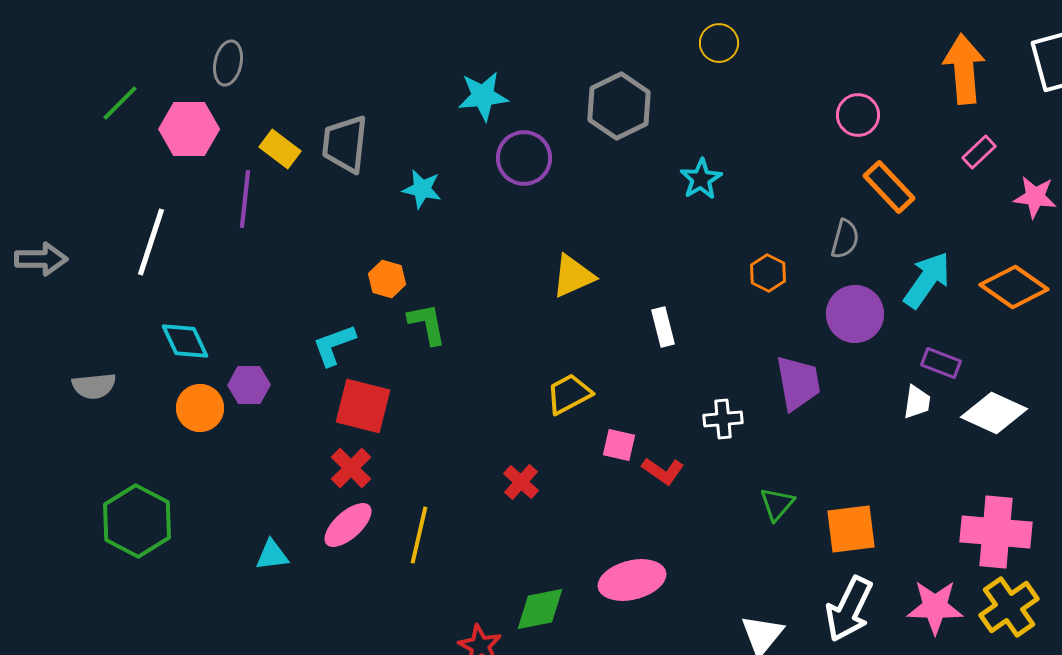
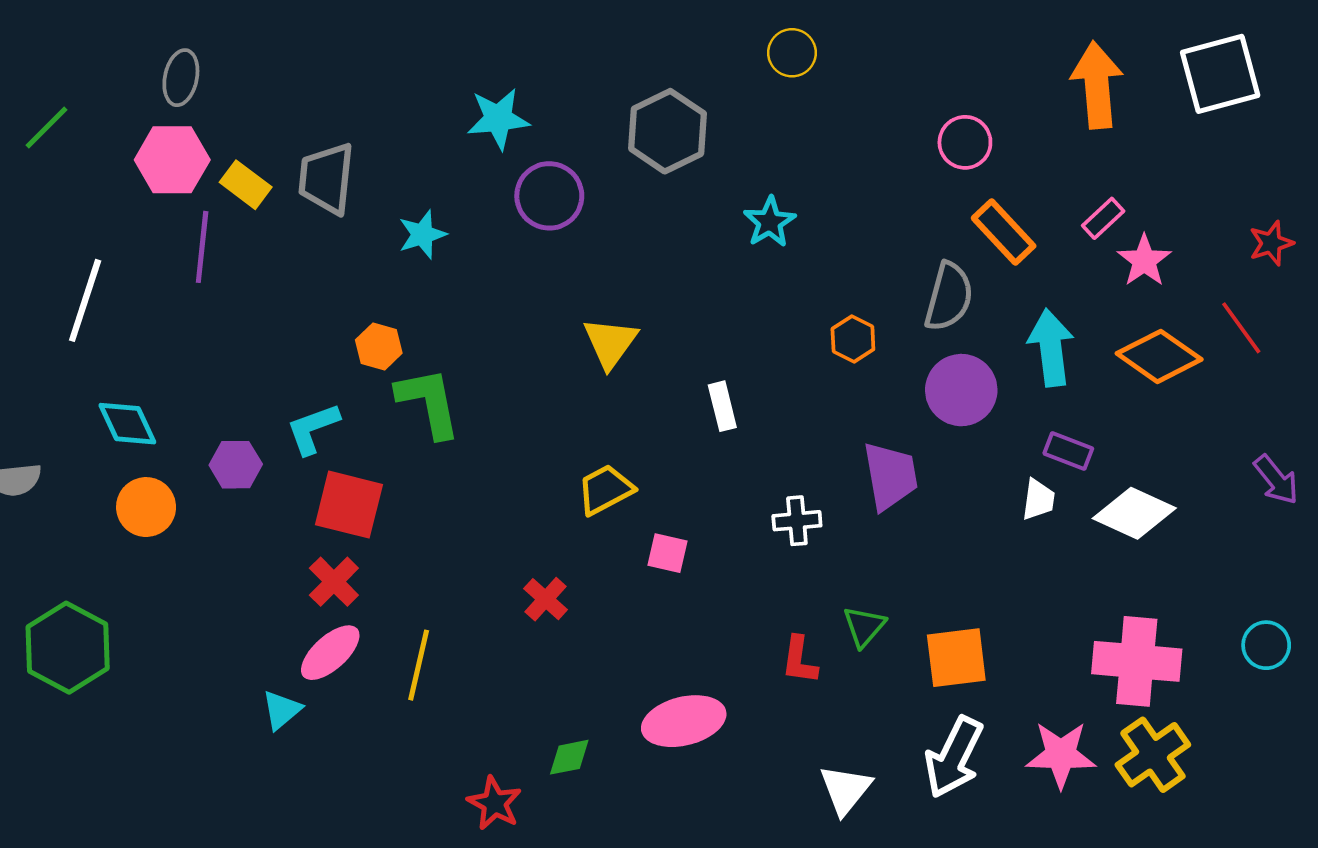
pink hexagon: (189, 129) -> (172, 160), moved
pink rectangle: (979, 152) -> (1103, 218), moved
cyan star: (422, 189) -> (422, 234), turned -30
pink star: (1035, 197) -> (1144, 261), moved, turned 30
gray semicircle: (845, 239) -> (949, 297), size x1.4
yellow triangle: (573, 276) -> (610, 343), turned -30
cyan arrow: (927, 280) -> (1051, 348), turned -42
green L-shape: (427, 324) -> (429, 402), size x1.4
purple hexagon: (249, 385) -> (236, 465), moved
red L-shape: (663, 471) -> (799, 660), moved, turned 63
cyan triangle: (272, 555) -> (282, 710), moved, turned -33
green diamond: (540, 609) -> (569, 757), size x0.7

